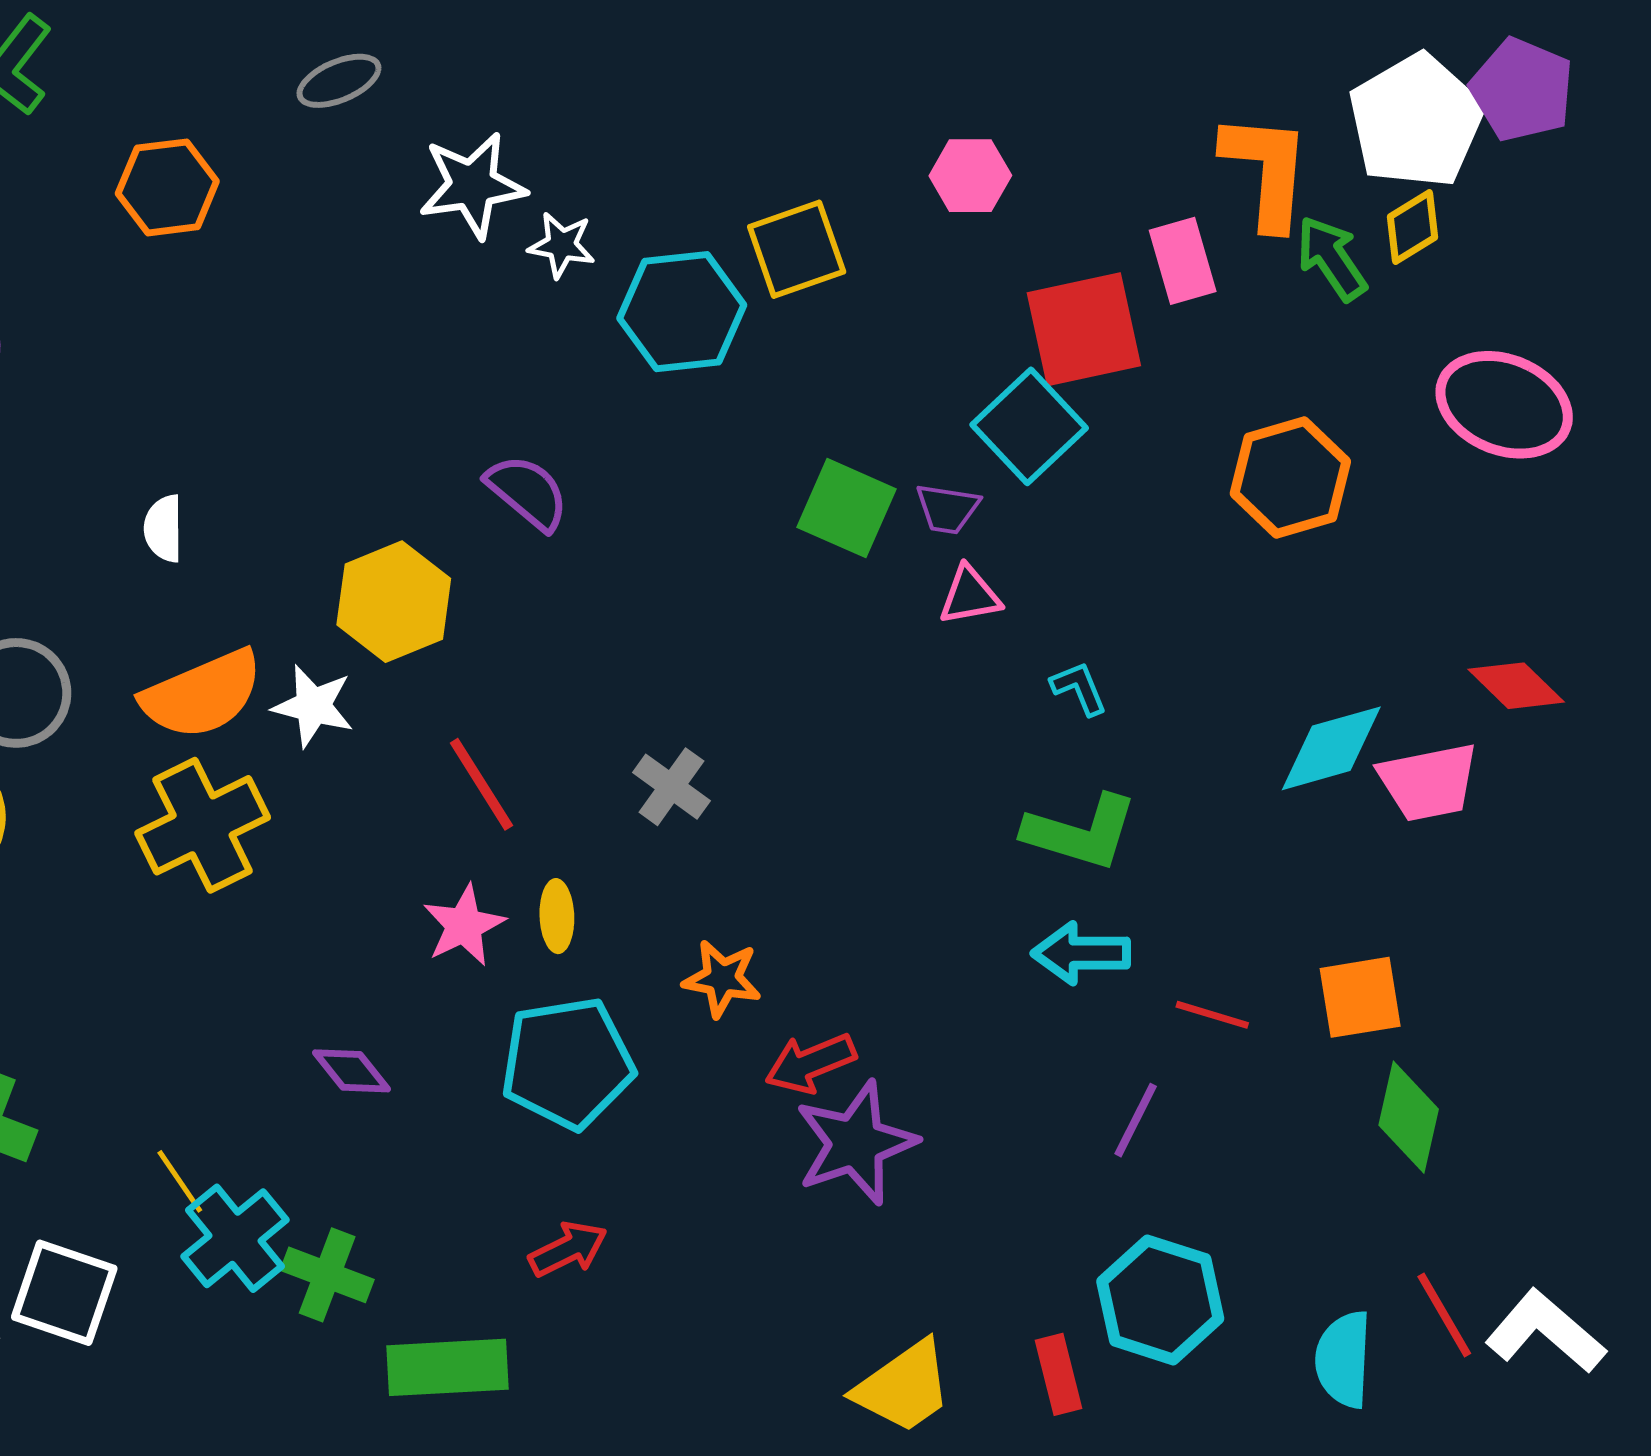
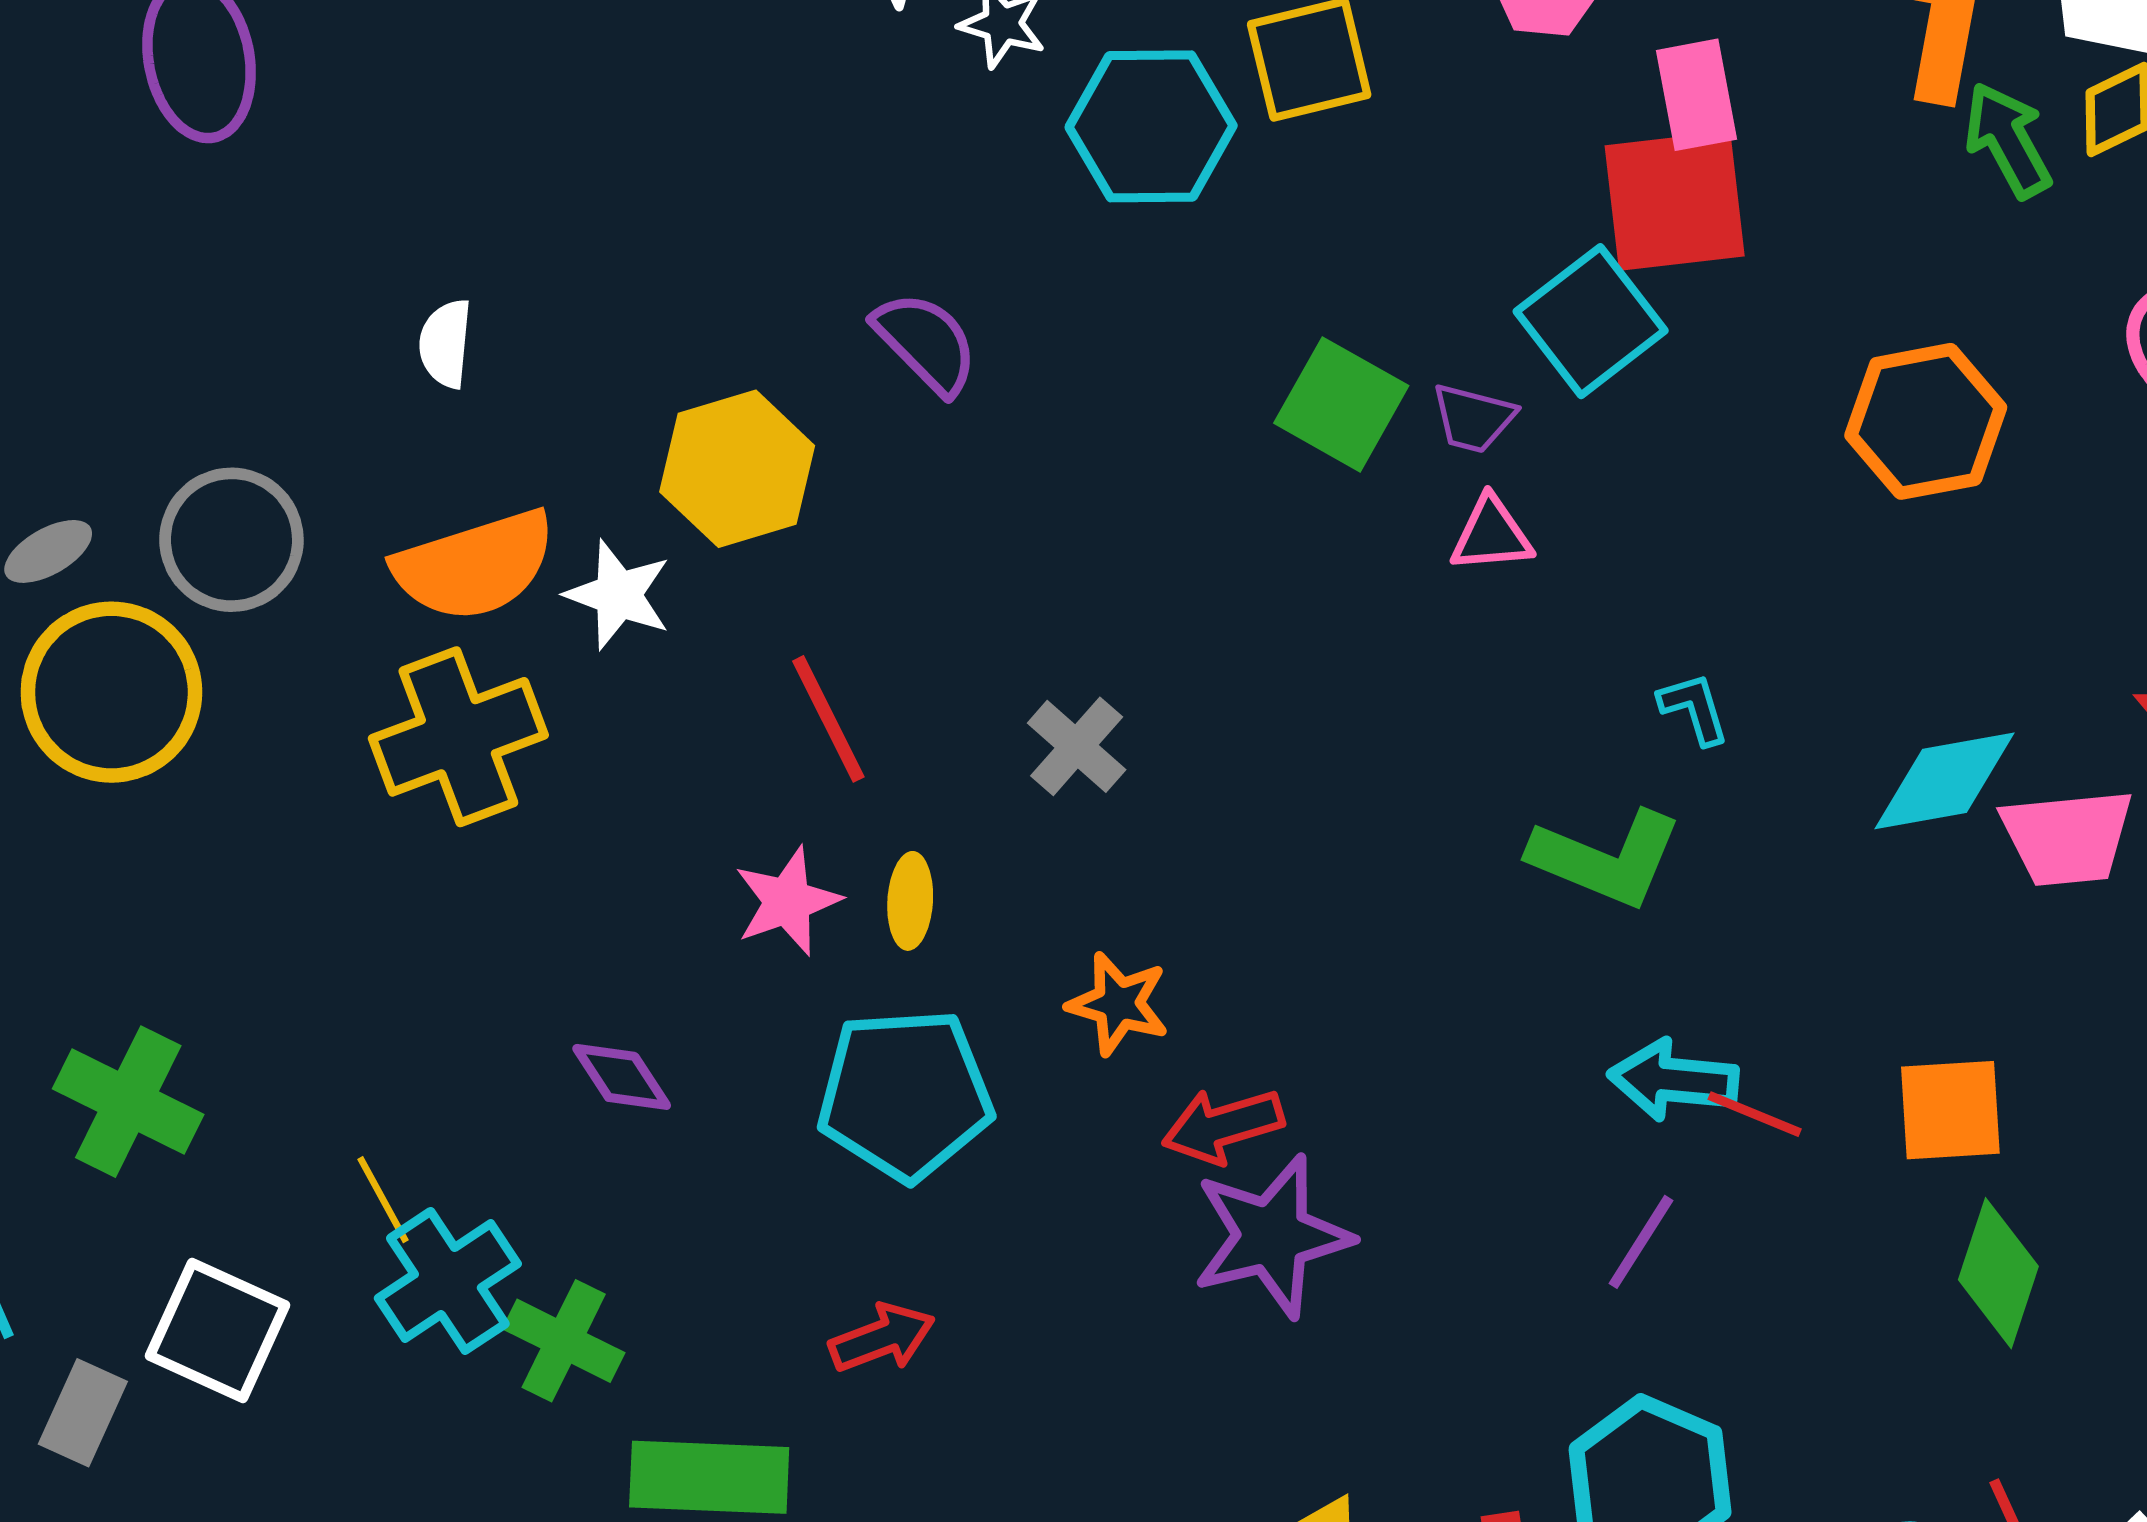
pink rectangle: (1183, 261) -> (1697, 95), moved
cyan L-shape: (1079, 688) -> (1694, 708), moved
cyan arrow: (1081, 953) -> (1673, 1080), moved

